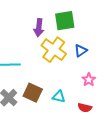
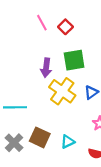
cyan triangle: (59, 97) -> (68, 142), turned -40

